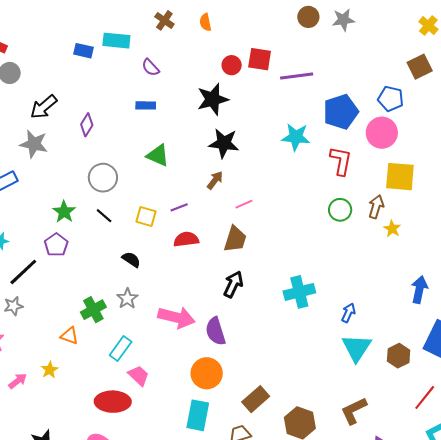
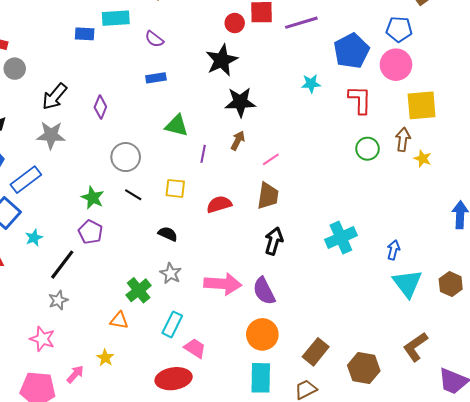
cyan star: (296, 137) -> (311, 84), size x0.7
purple line: (179, 207) -> (203, 154), moved, turned -48

